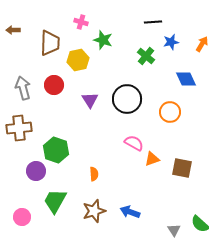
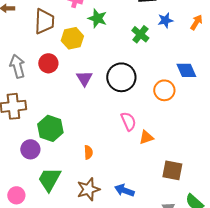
blue diamond: (186, 79) -> (186, 70), moved
pink semicircle: (134, 143) -> (128, 121), turned 36
brown square: (182, 168) -> (172, 170), moved

